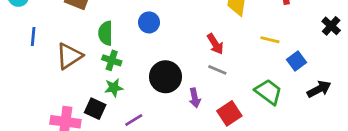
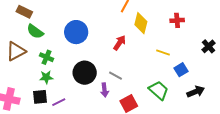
blue circle: (149, 22) -> (76, 32), size x1.5
green semicircle: (106, 33) -> (35, 31), moved, turned -60
red arrow: (215, 44) -> (120, 43), moved, turned -119
gray line: (217, 70) -> (115, 76), moved
black square: (95, 109) -> (40, 97), moved, turned -35

